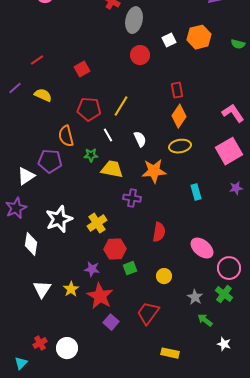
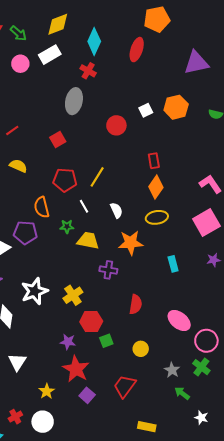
gray ellipse: (134, 20) -> (74, 101), moved
yellow star: (71, 289) -> (47, 391), moved

